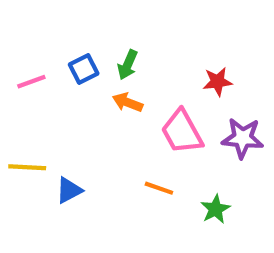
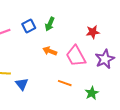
orange arrow: (128, 102) -> (50, 51), moved
purple star: (243, 138) -> (105, 59), turned -30
blue triangle: (69, 190) -> (22, 84), turned -40

